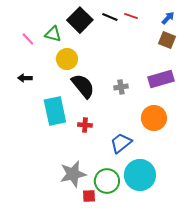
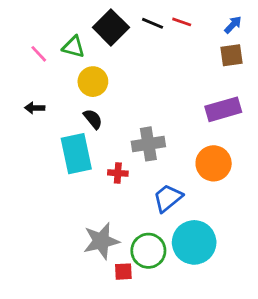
brown square: (167, 40) -> (232, 55), turned -30
black semicircle: (83, 86) -> (93, 119), moved, size x0.6
gray cross: (121, 87) -> (148, 144), moved, size x1.6

